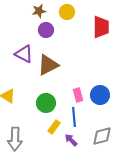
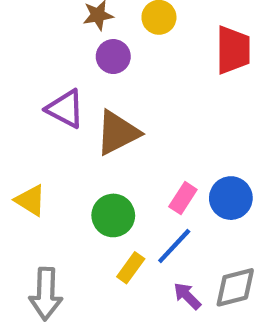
pink rectangle: (78, 95) -> (183, 198), turned 48
blue line: (74, 117) -> (174, 246), turned 48
purple arrow: (71, 140) -> (187, 296), moved

